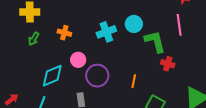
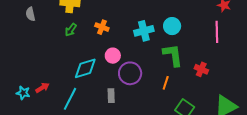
green L-shape: (155, 42) -> (173, 55), moved

